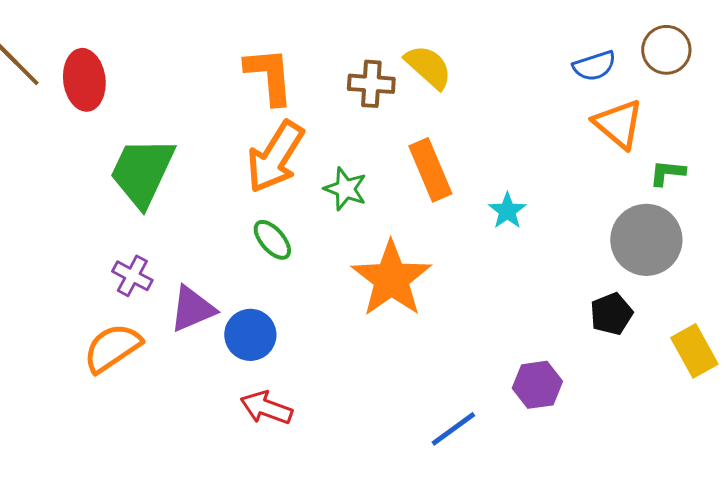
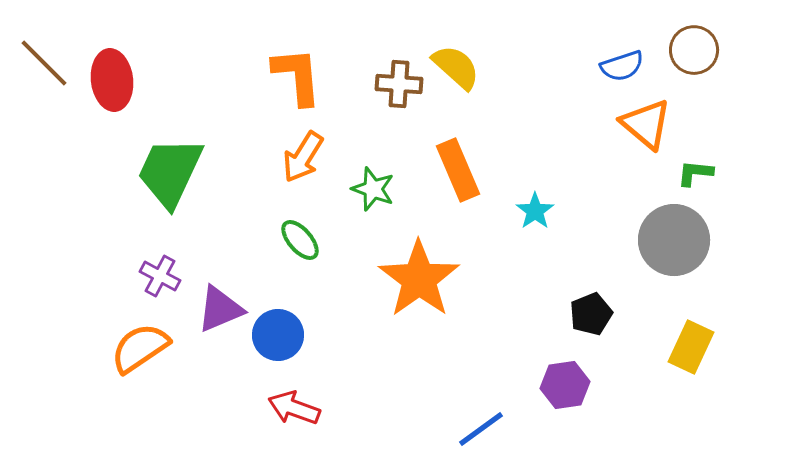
orange arrow: (275, 157) -> (303, 157), size x0.7
black pentagon: (611, 314) -> (591, 314), moved
yellow rectangle: (694, 351) -> (691, 347), moved, turned 54

